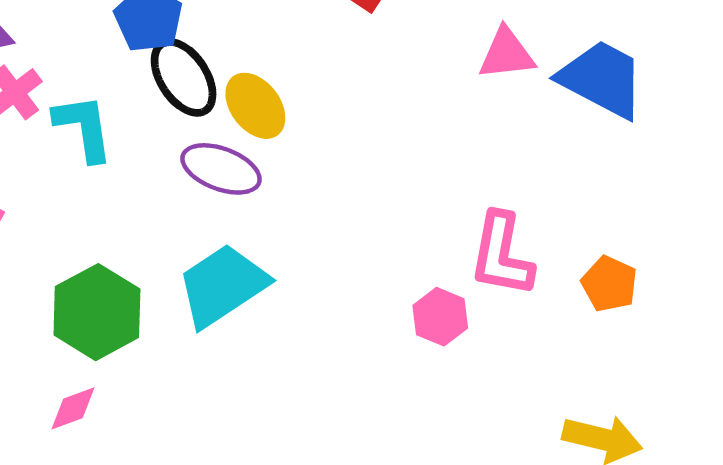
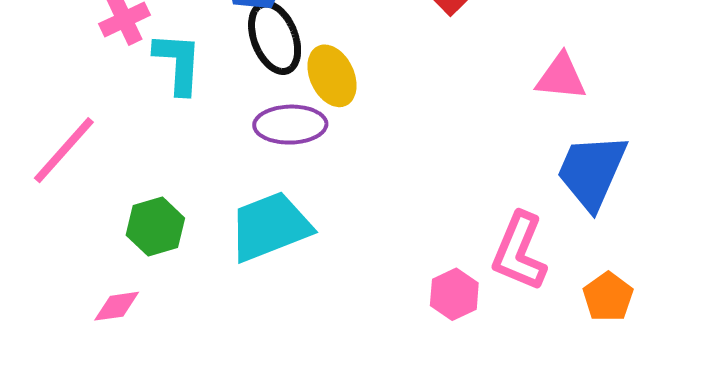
blue trapezoid: (602, 79) -> (592, 172), moved, turned -106
purple ellipse: (221, 169) -> (290, 125), turned -34
green hexagon: (97, 312) -> (155, 227), size x0.7

